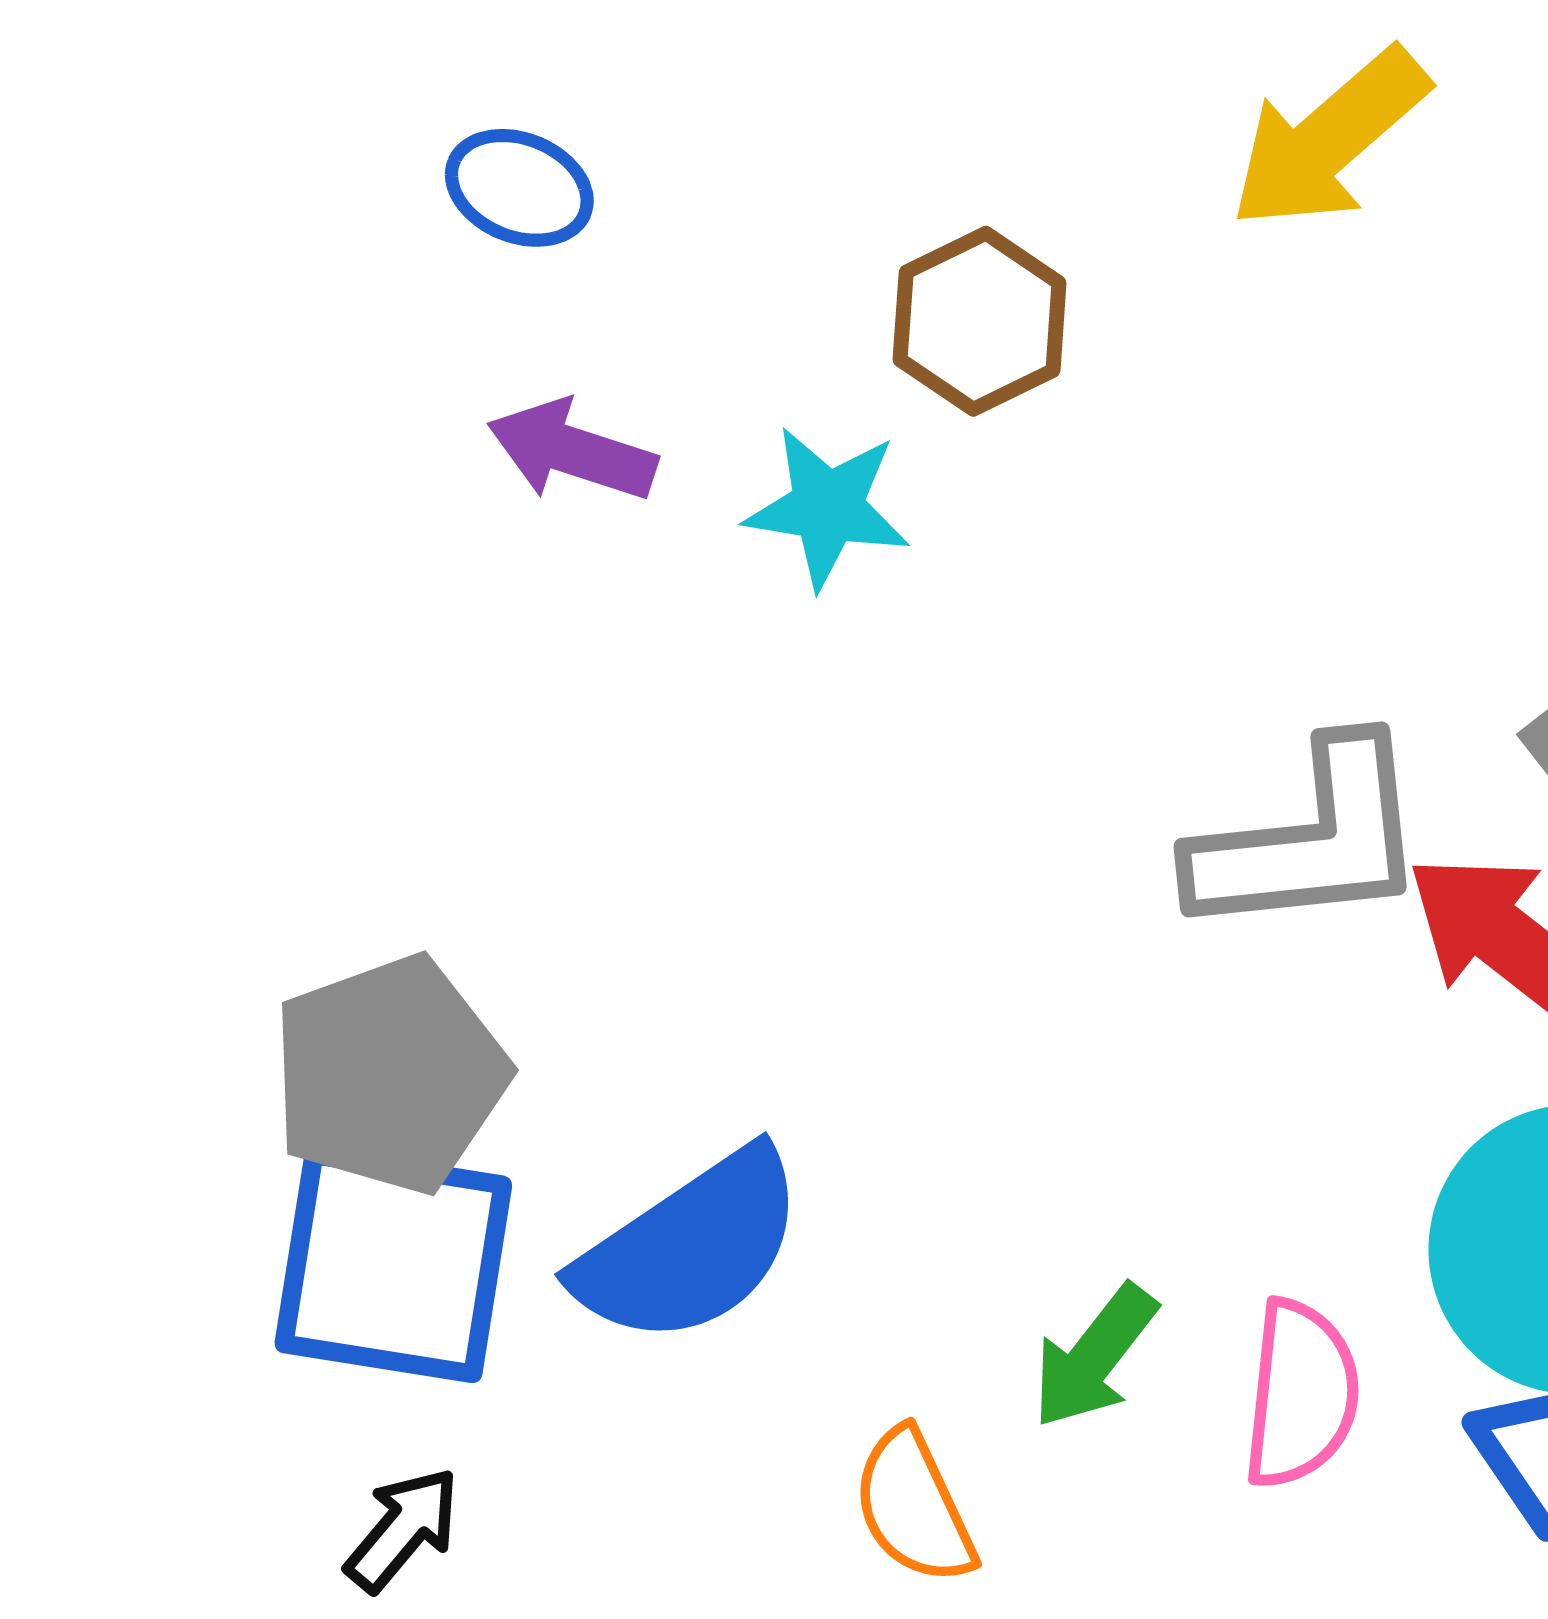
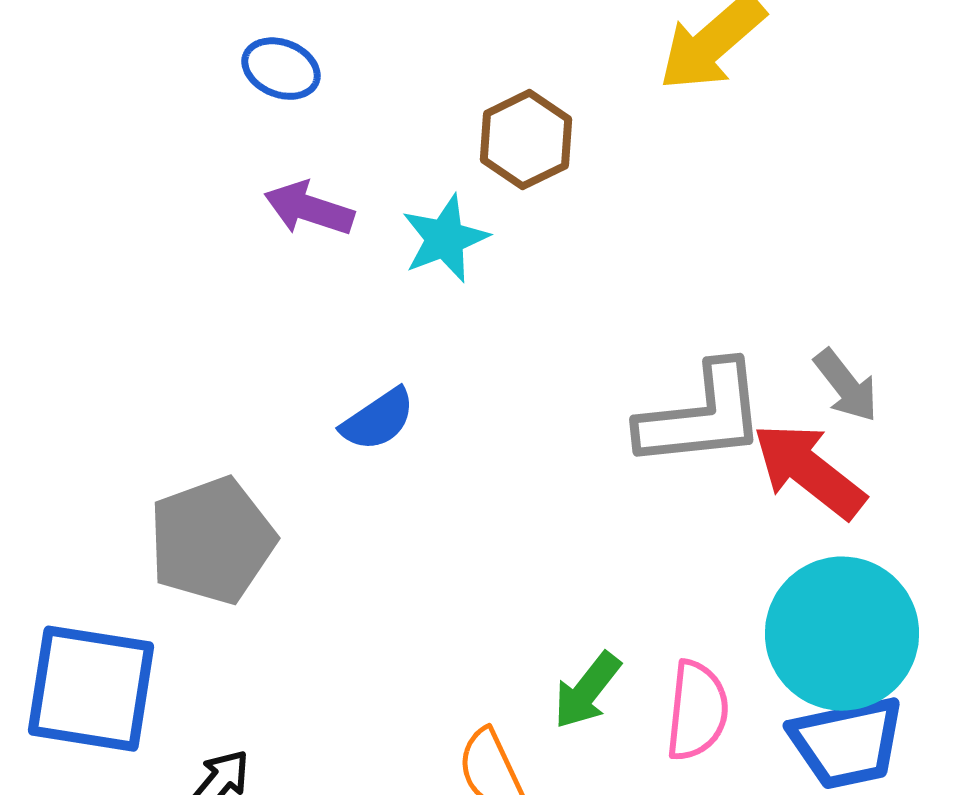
cyan star: (827, 507) -> (445, 239), turned -30
blue semicircle: (690, 1248) -> (378, 420), moved, size x0.6
blue square: (393, 1264) -> (91, 689), moved

